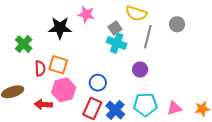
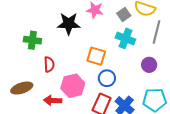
gray square: (115, 28) -> (124, 14), moved
green cross: (24, 44) -> (32, 40), turned -36
orange square: (58, 65) -> (96, 56), moved

